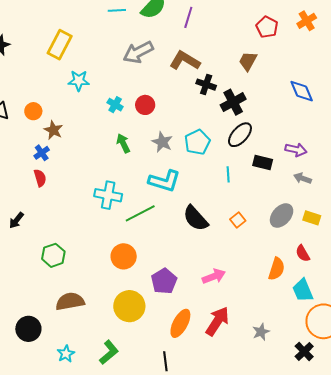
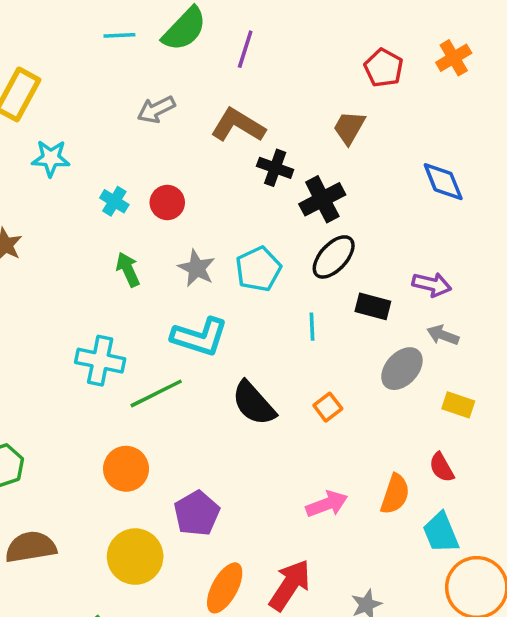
gray arrow: (138, 52) -> (156, 110), size x0.7
gray ellipse: (282, 216) -> (402, 369), moved
pink arrow: (214, 276) -> (327, 504), moved

